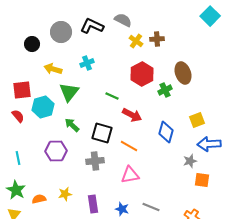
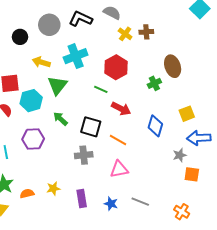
cyan cross: (87, 63) -> (76, 56), size x1.6
red hexagon: (142, 74) -> (116, 67), moved
purple hexagon: (56, 151) -> (33, 139), moved

